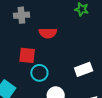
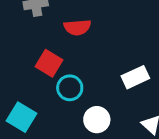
red square: (27, 55) -> (49, 63), turned 30

